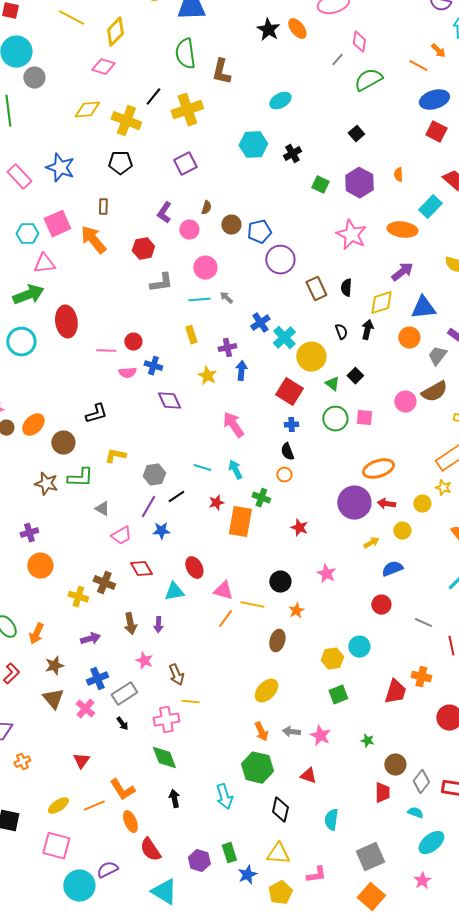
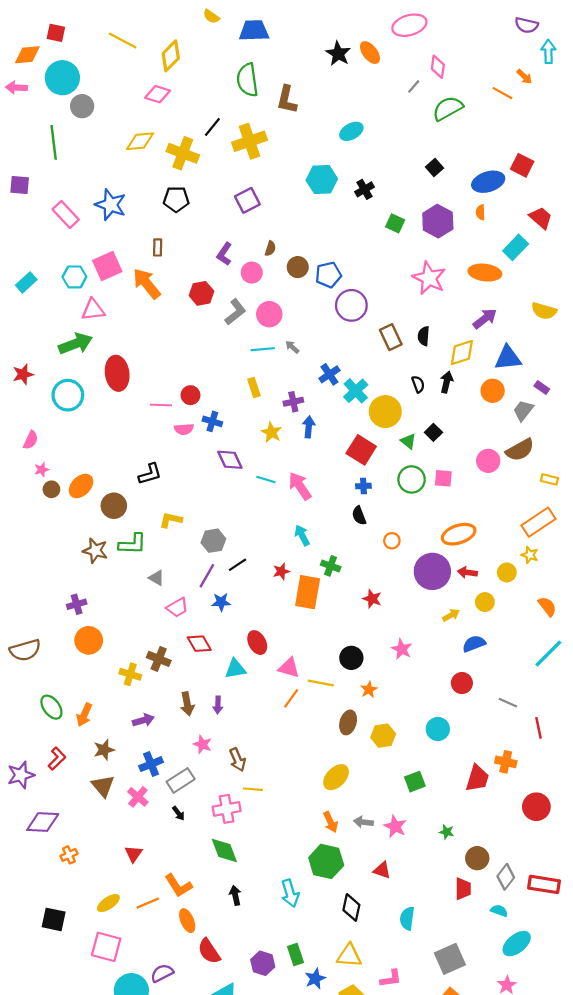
blue ellipse: (434, 100) -> (488, 182), moved
gray L-shape: (161, 283) -> (235, 312), moved, turned -30
cyan line: (202, 468) -> (266, 479), moved
orange circle: (284, 475) -> (392, 541), moved
yellow hexagon: (332, 659) -> (383, 736), moved

